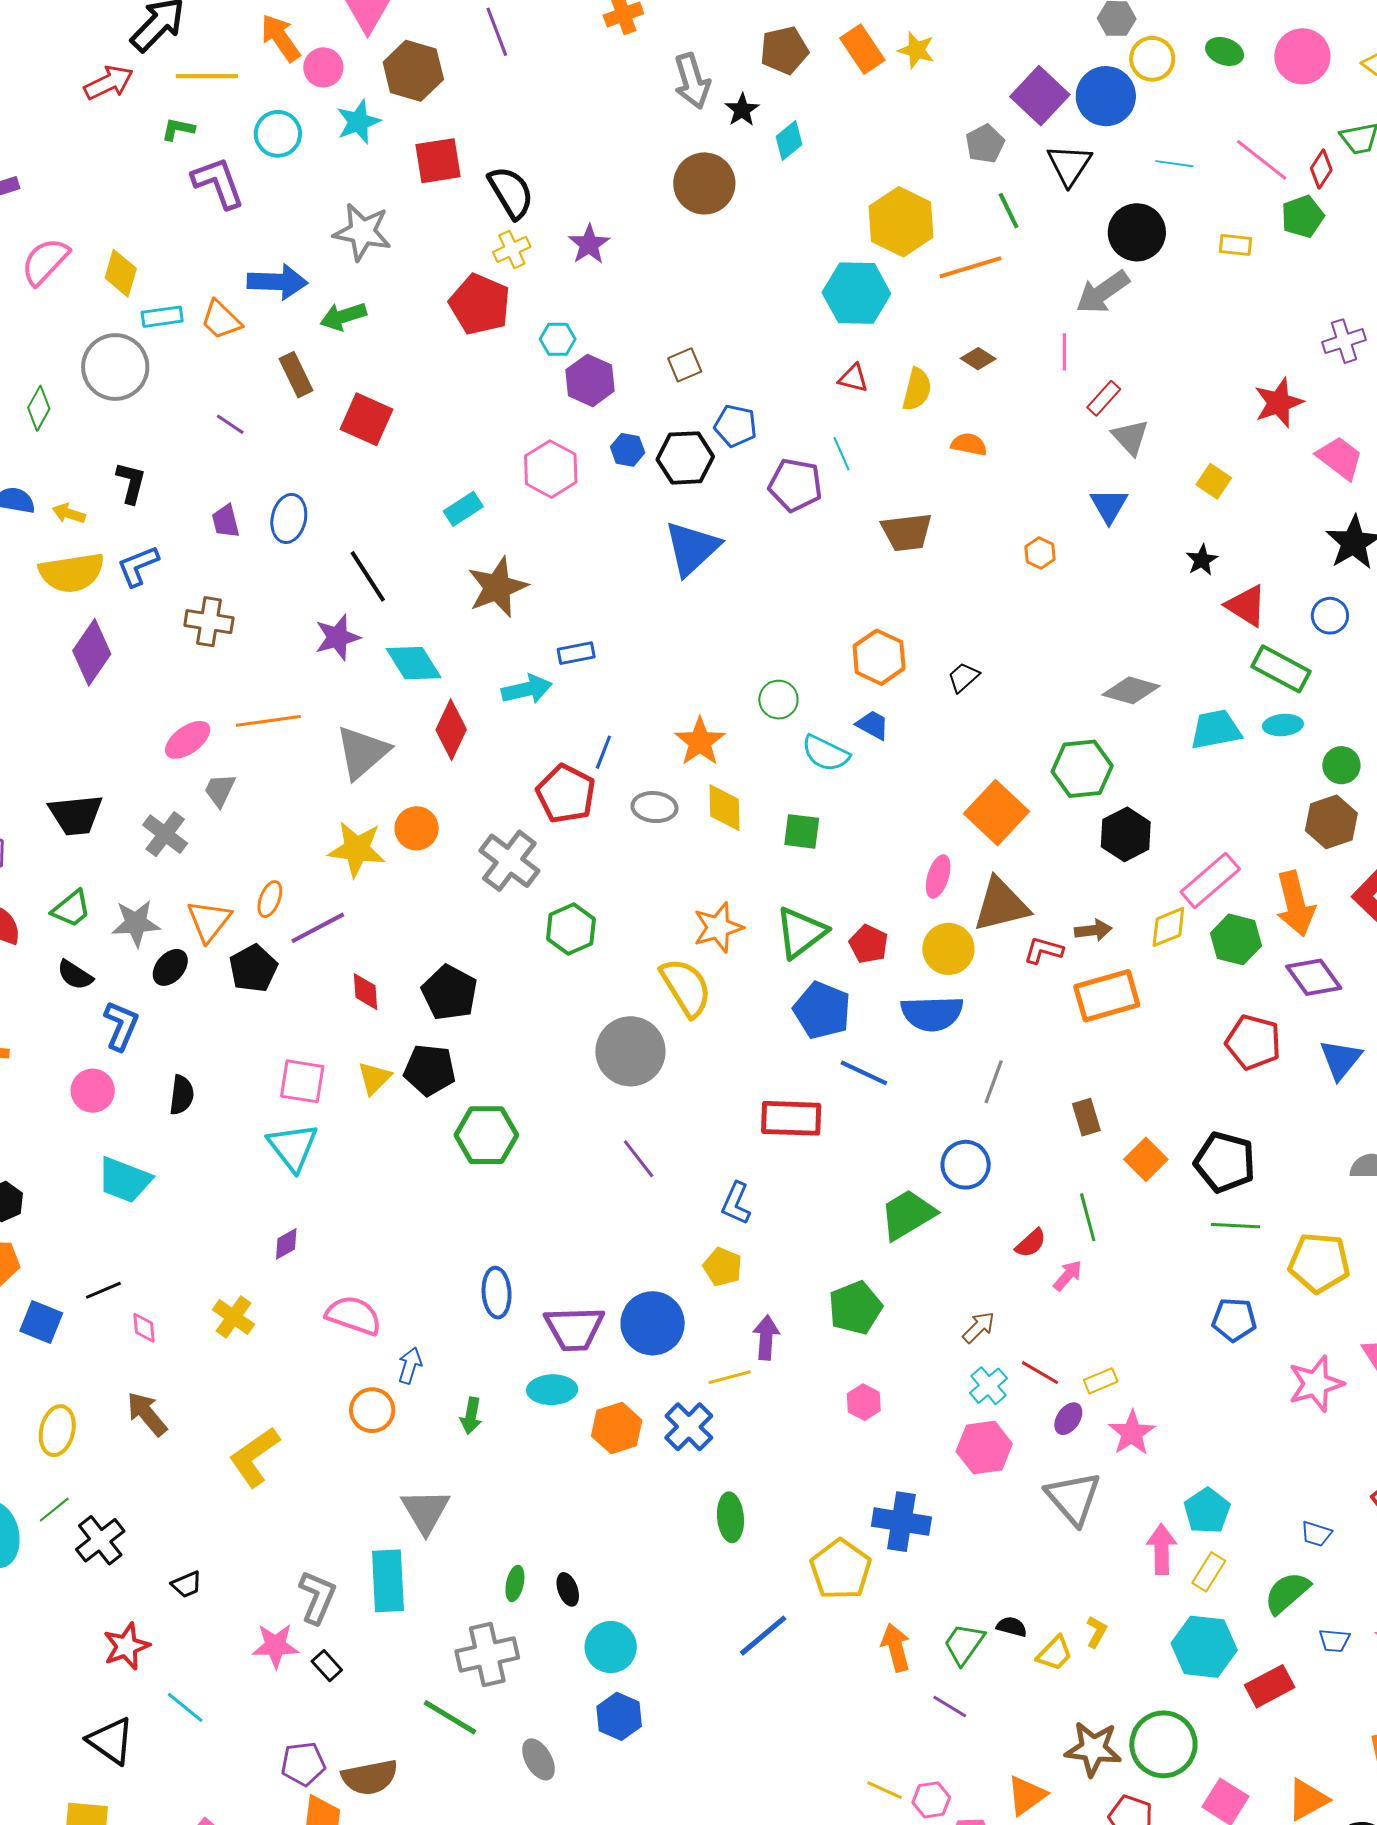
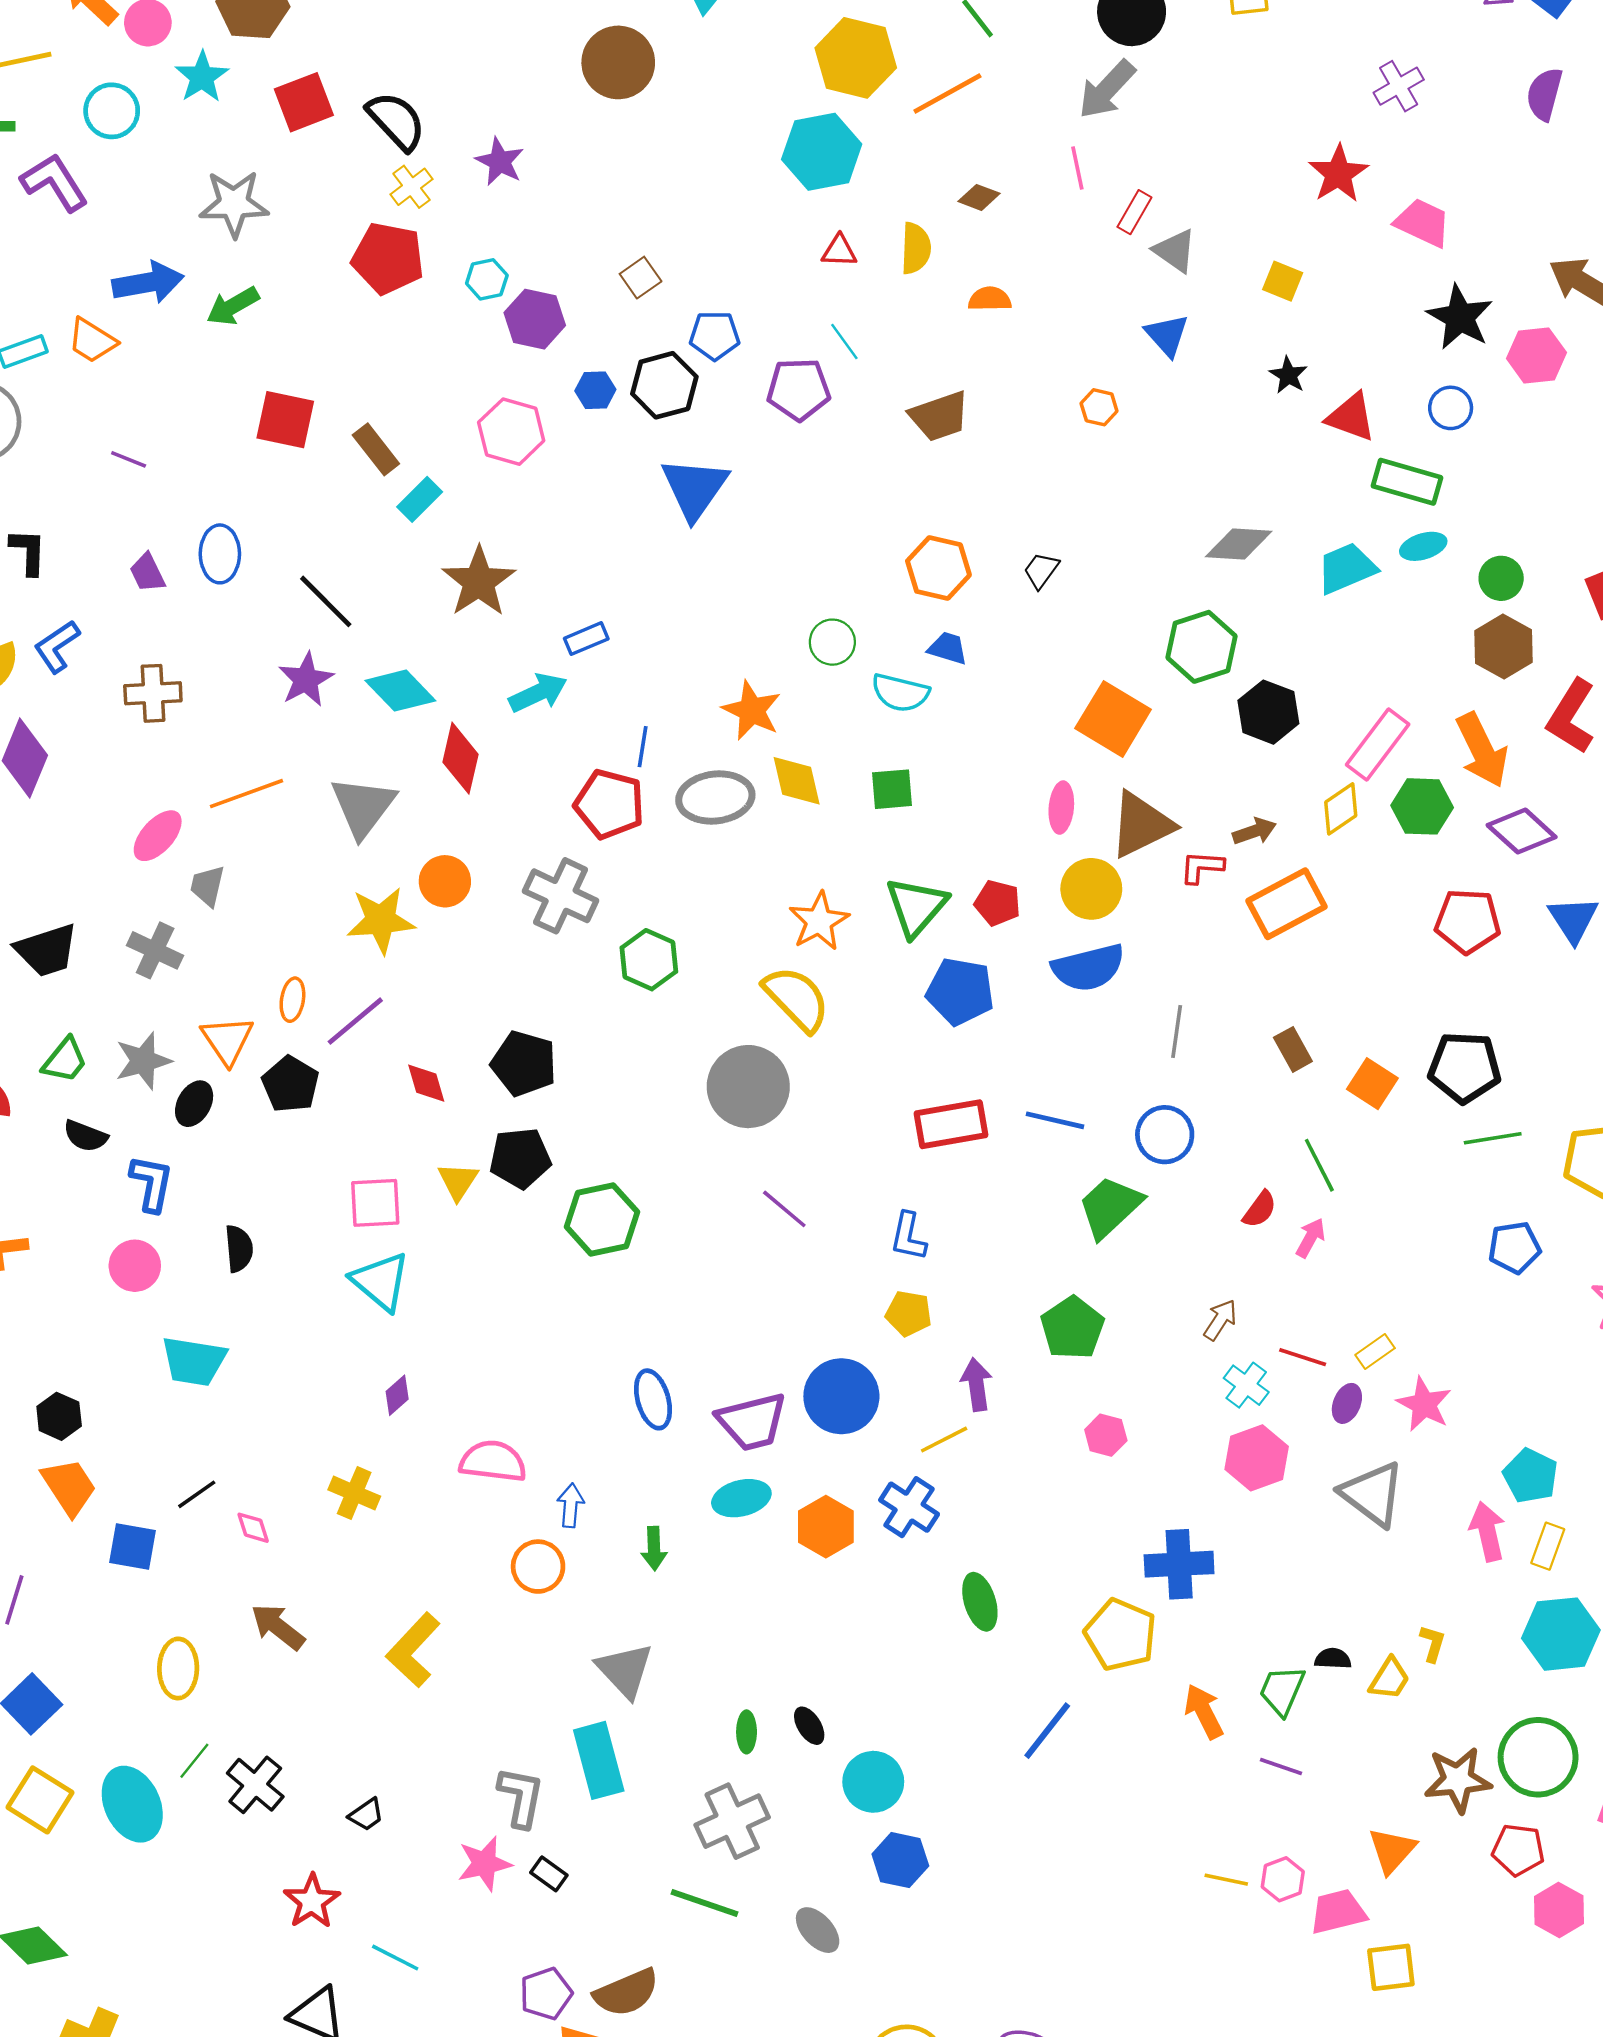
brown rectangle: (296, 375) -> (376, 449), moved
gray ellipse: (654, 807) -> (715, 798), size x1.4
blue line: (864, 1073) -> (1055, 1120), moved

